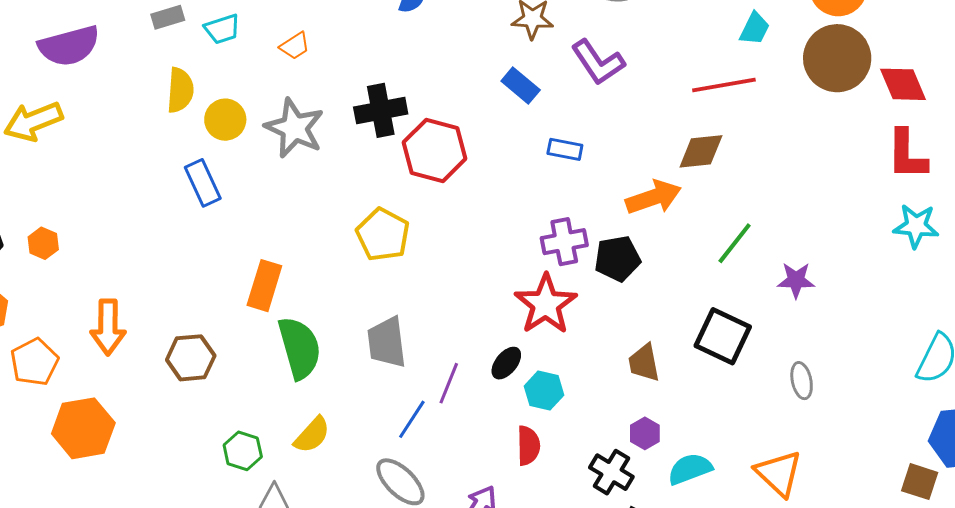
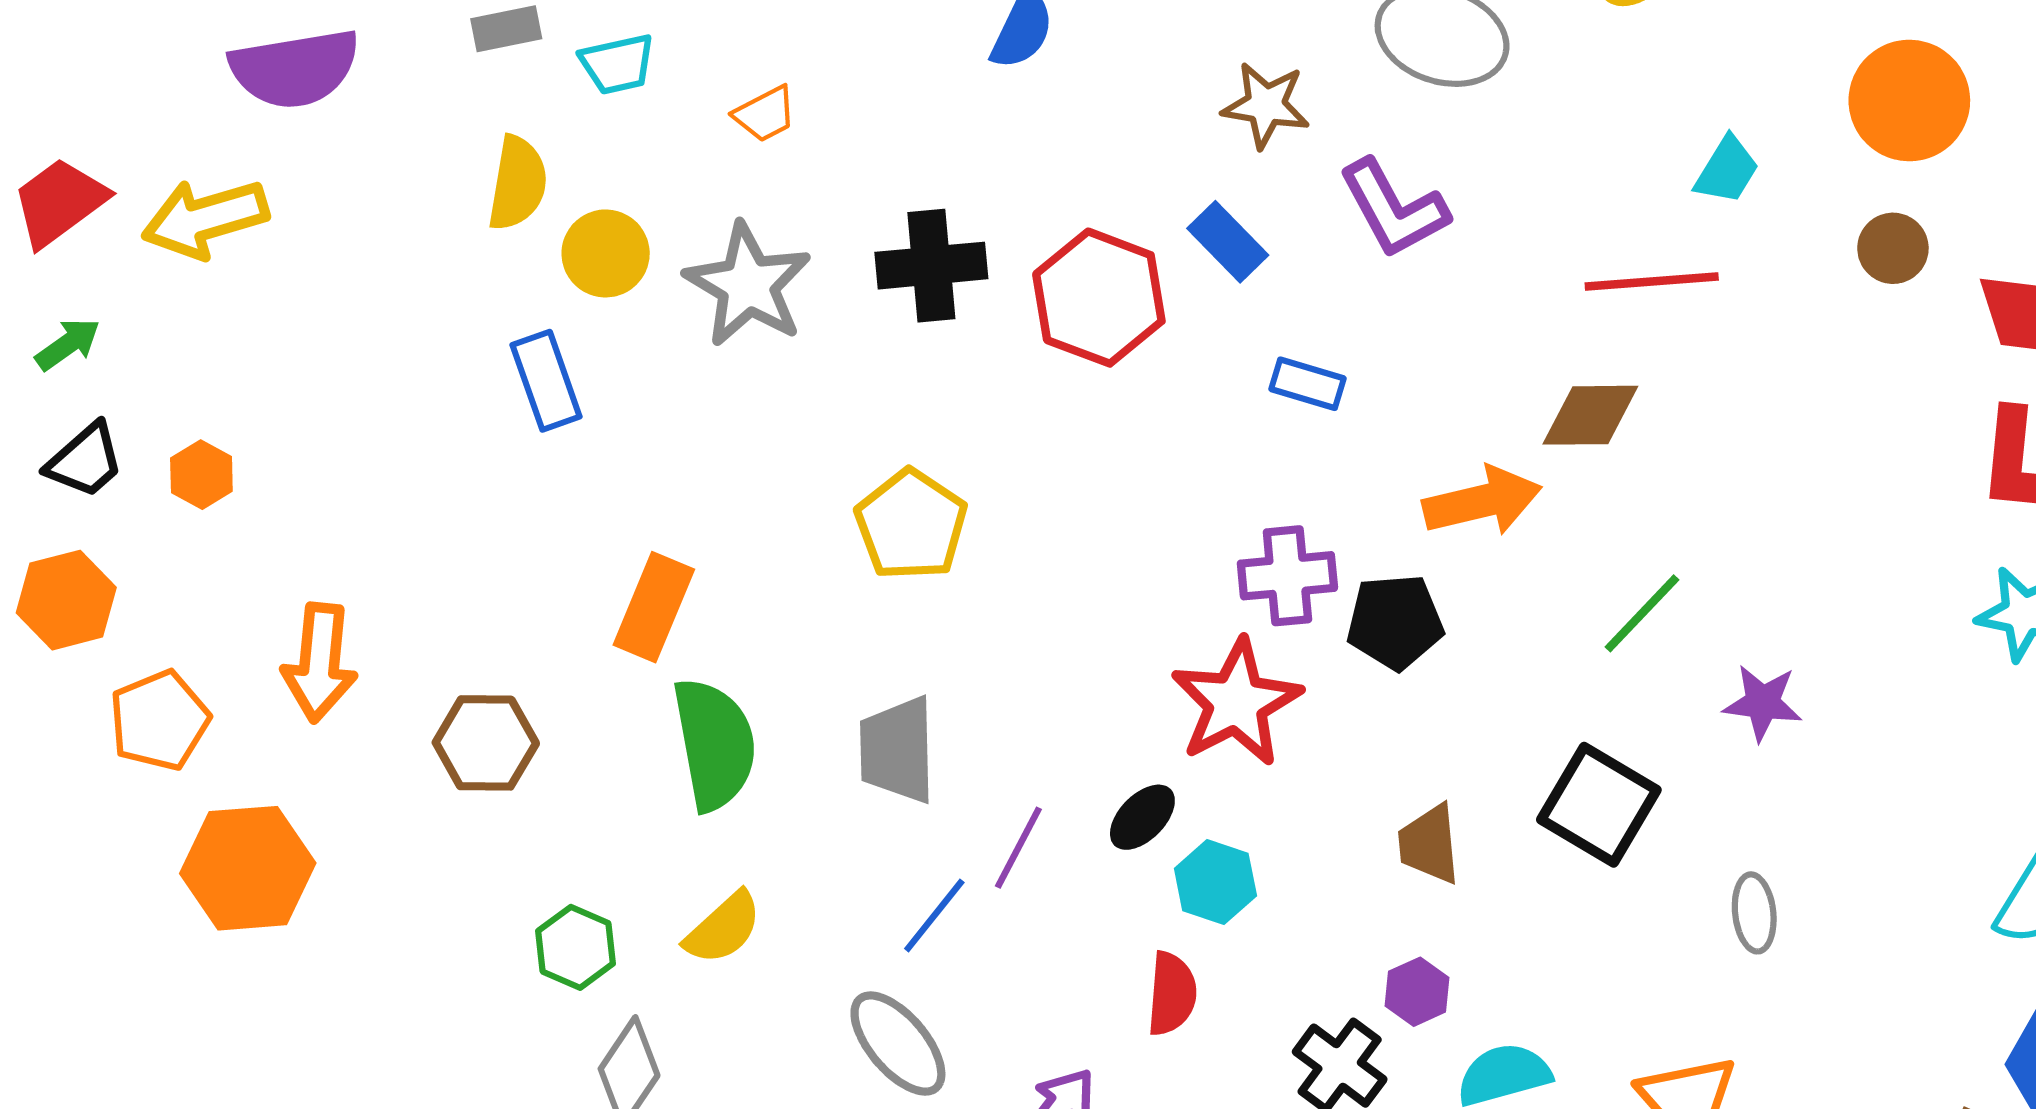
brown circle: (837, 58) -> (1893, 248), size x0.5
red hexagon: (435, 151) -> (1099, 298), moved

